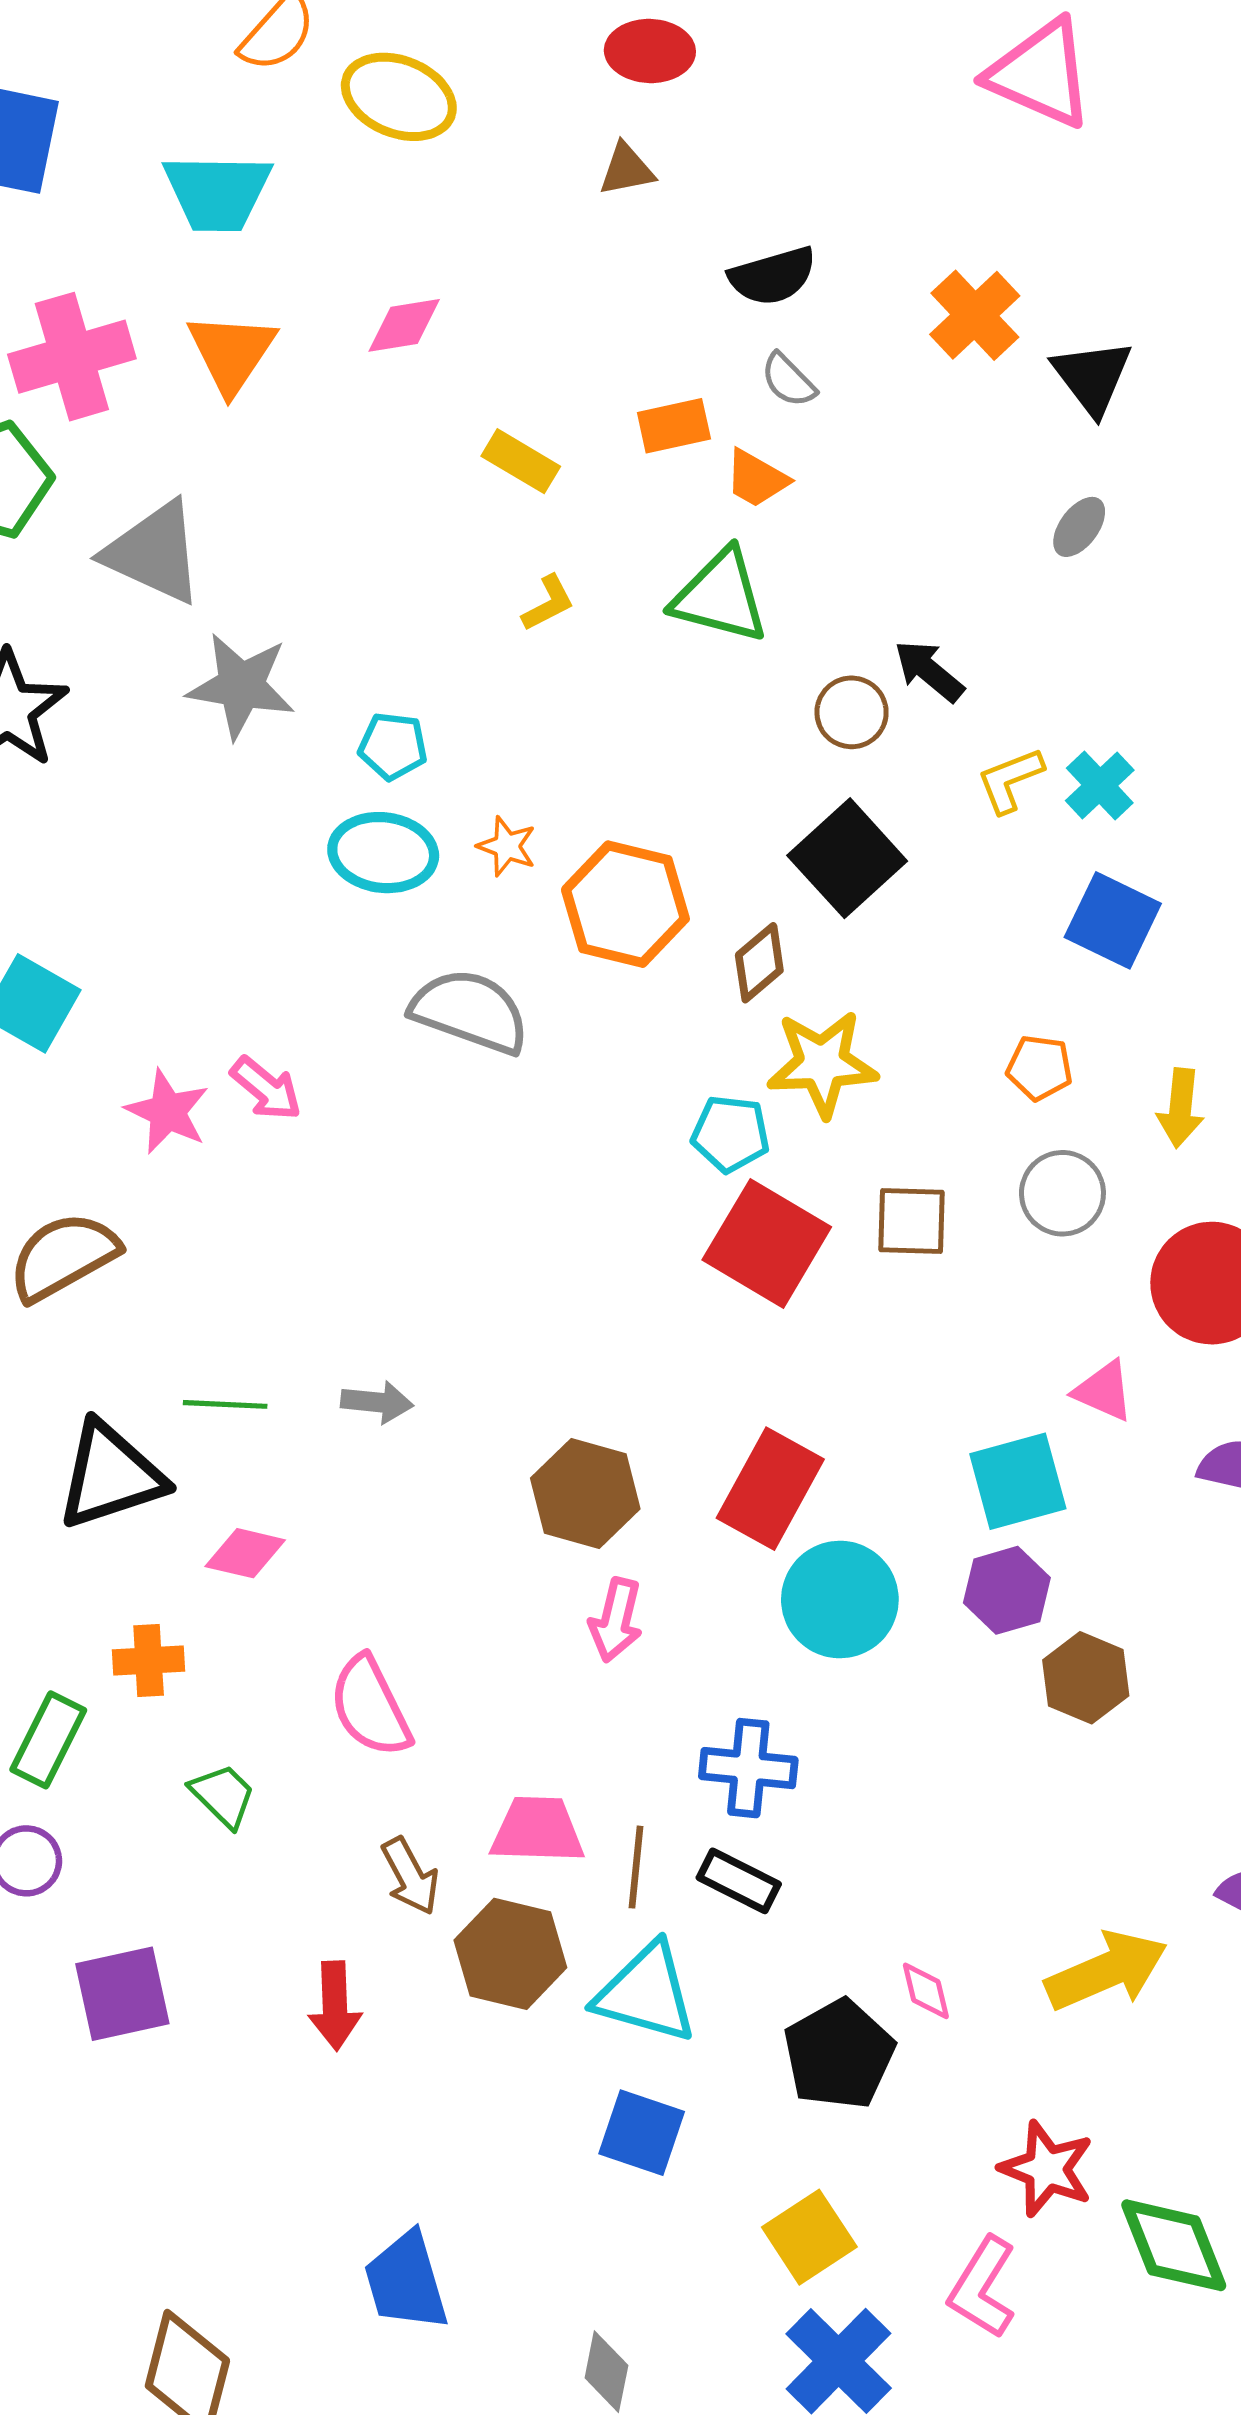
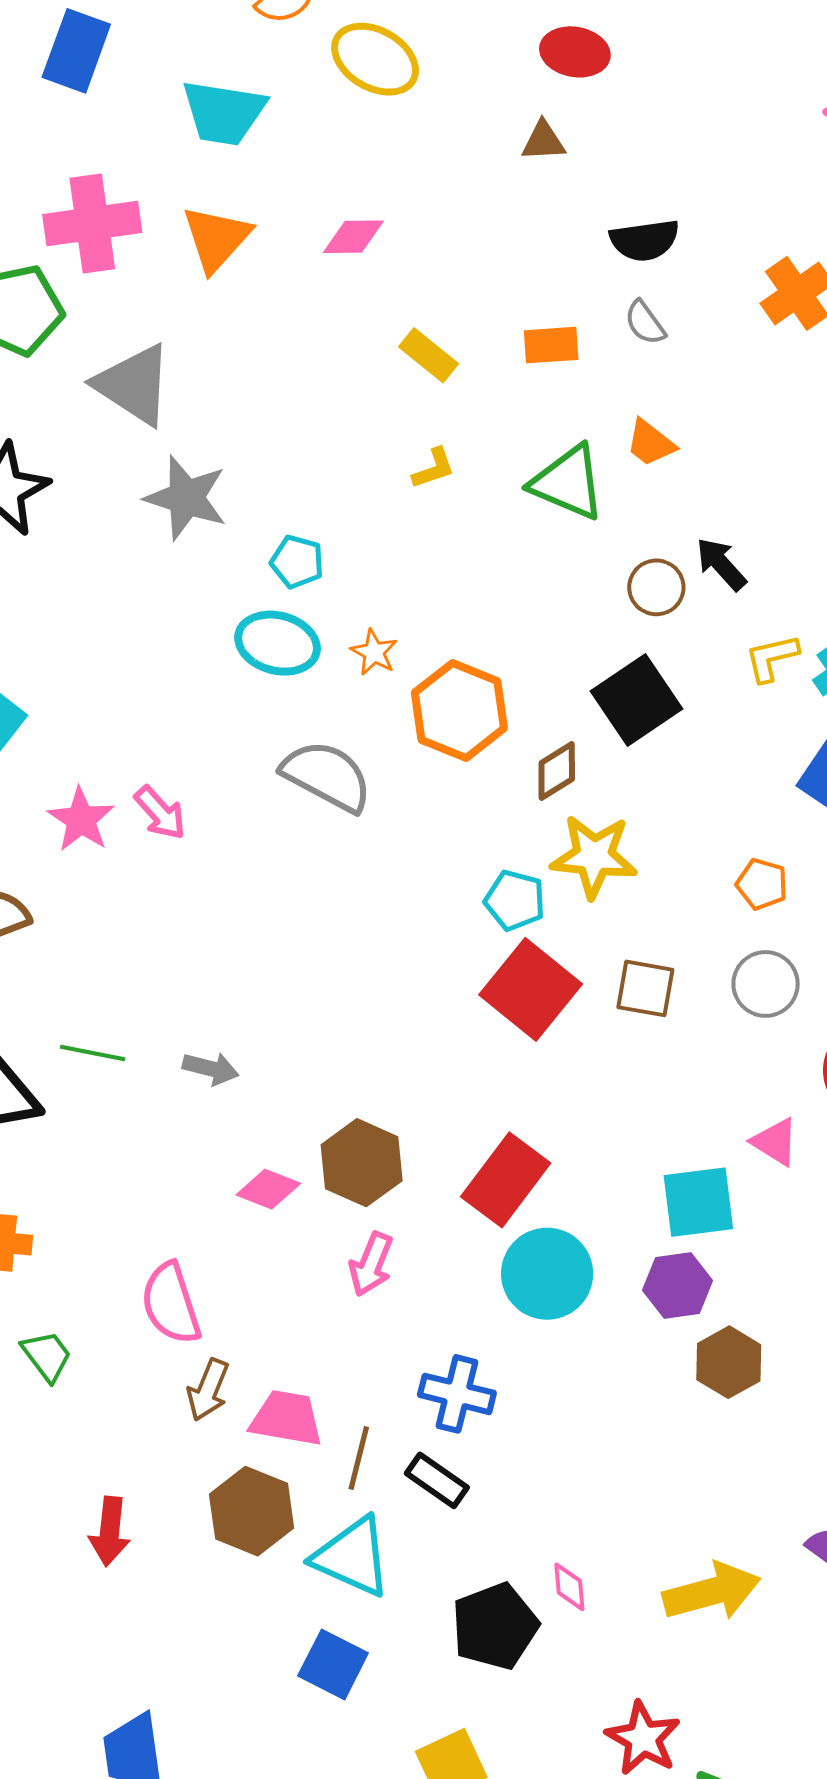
orange trapezoid: (757, 479) -> (650, 443), moved
pink diamond: (245, 1553) -> (268, 1189), moved
brown arrow: (410, 1876) -> (208, 1390), moved, turned 42

